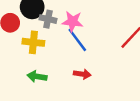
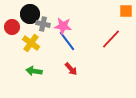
yellow cross: (33, 42) -> (31, 43), turned 30
red arrow: (82, 74) -> (71, 69), turned 40

